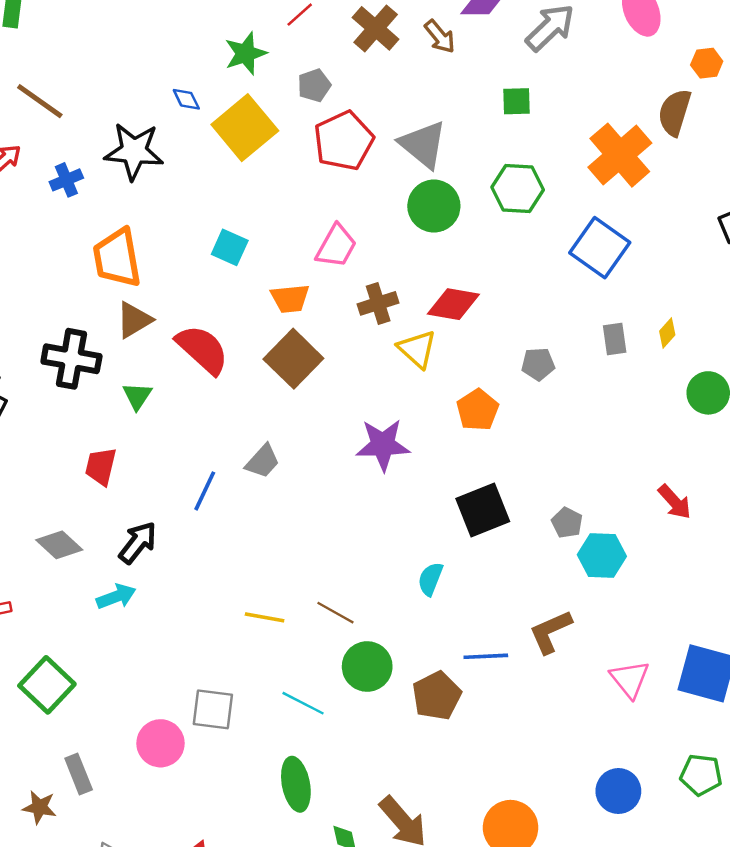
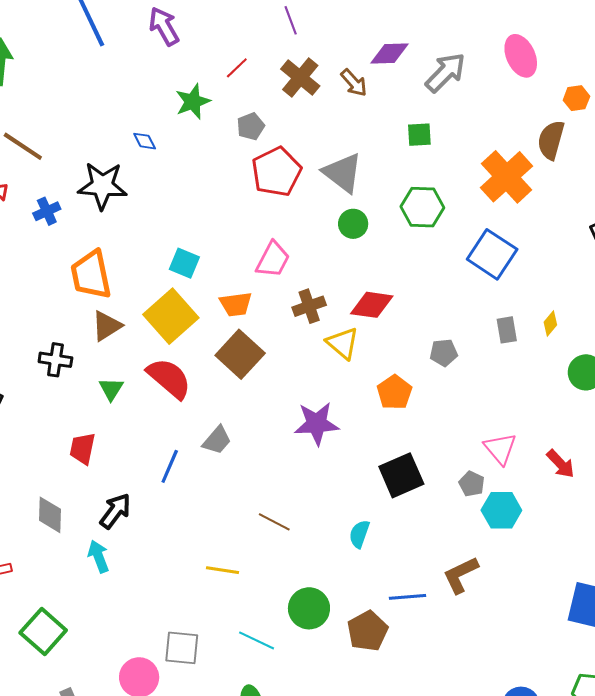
yellow square: (245, 128) -> (171, 316), moved
green circle: (434, 206) -> (353, 224), size x0.7
red semicircle: (202, 349) -> (169, 378), moved
black cross: (71, 359) -> (55, 360), size x0.7
gray diamond: (59, 545) -> (50, 515), turned 51
cyan arrow: (116, 597) -> (99, 556), turned -88
brown line: (335, 613) -> (274, 522), moved
pink triangle: (630, 679) -> (500, 449), moved

